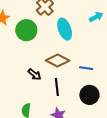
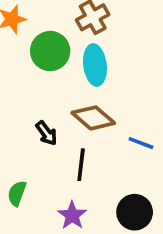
cyan ellipse: (65, 29) -> (95, 65), moved
black circle: (89, 95) -> (135, 212), moved

